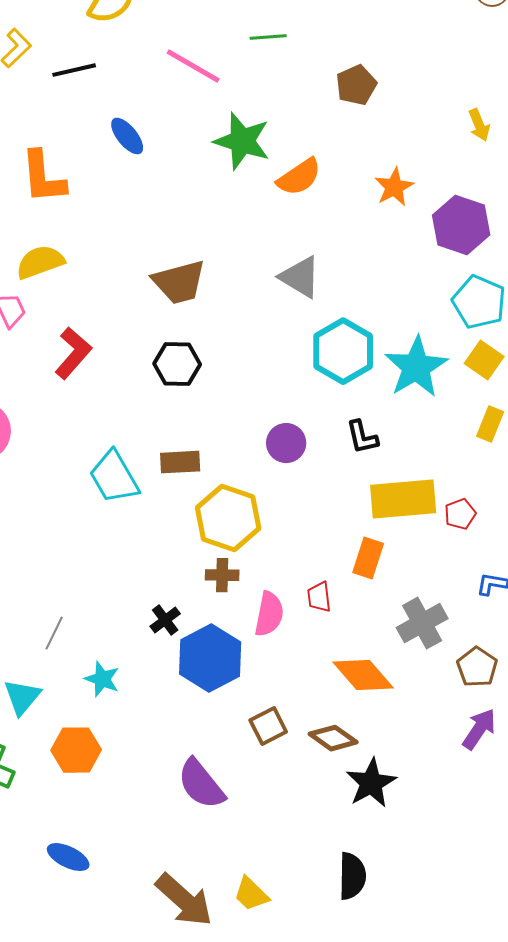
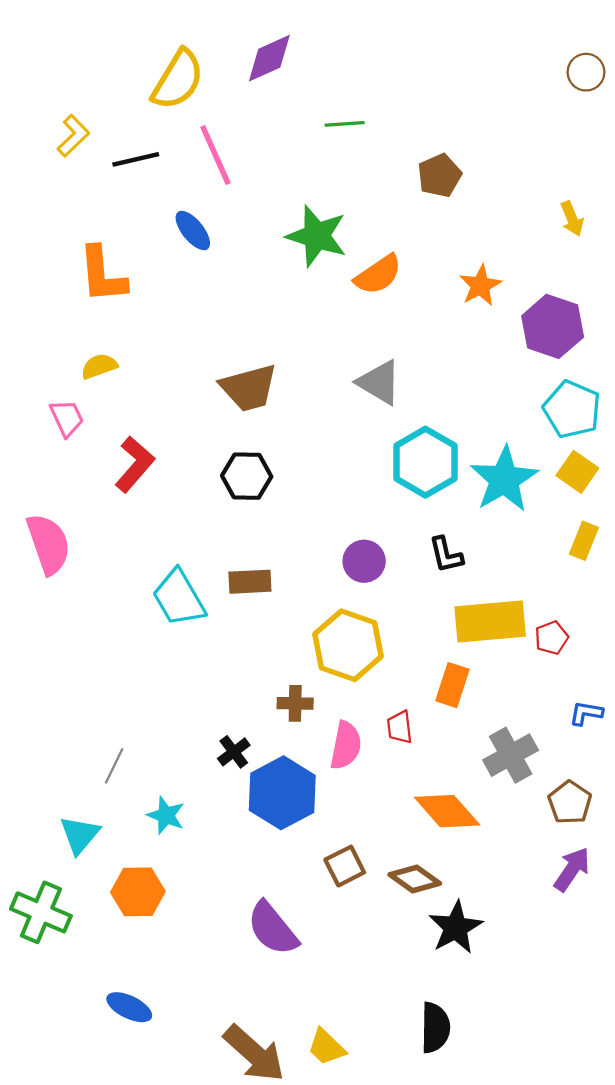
pink line: (193, 66) -> (215, 155), moved, turned 36
yellow semicircle: (40, 262) -> (99, 366), size x0.7
yellow hexagon: (228, 518) -> (348, 645), moved

